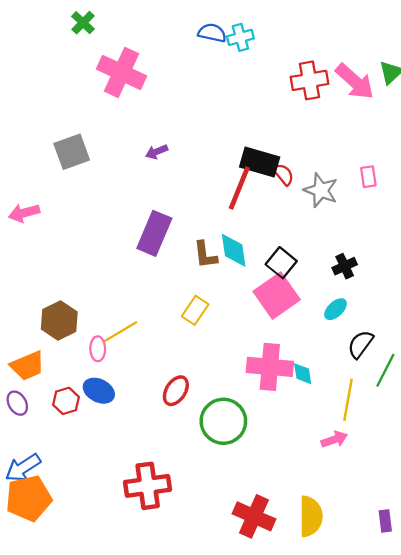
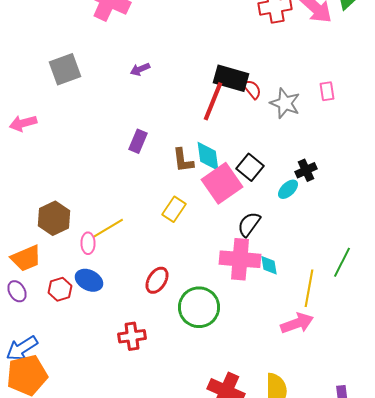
purple rectangle: (154, 233) -> (138, 141), size x0.6
pink square: (277, 296) -> (222, 183), moved
cyan ellipse: (336, 309) -> (288, 189), moved
black semicircle: (360, 344) -> (249, 224), moved
pink arrow: (334, 439) -> (297, 323), size x1.4
red cross: (148, 486) -> (132, 336), moved, size x0.7

